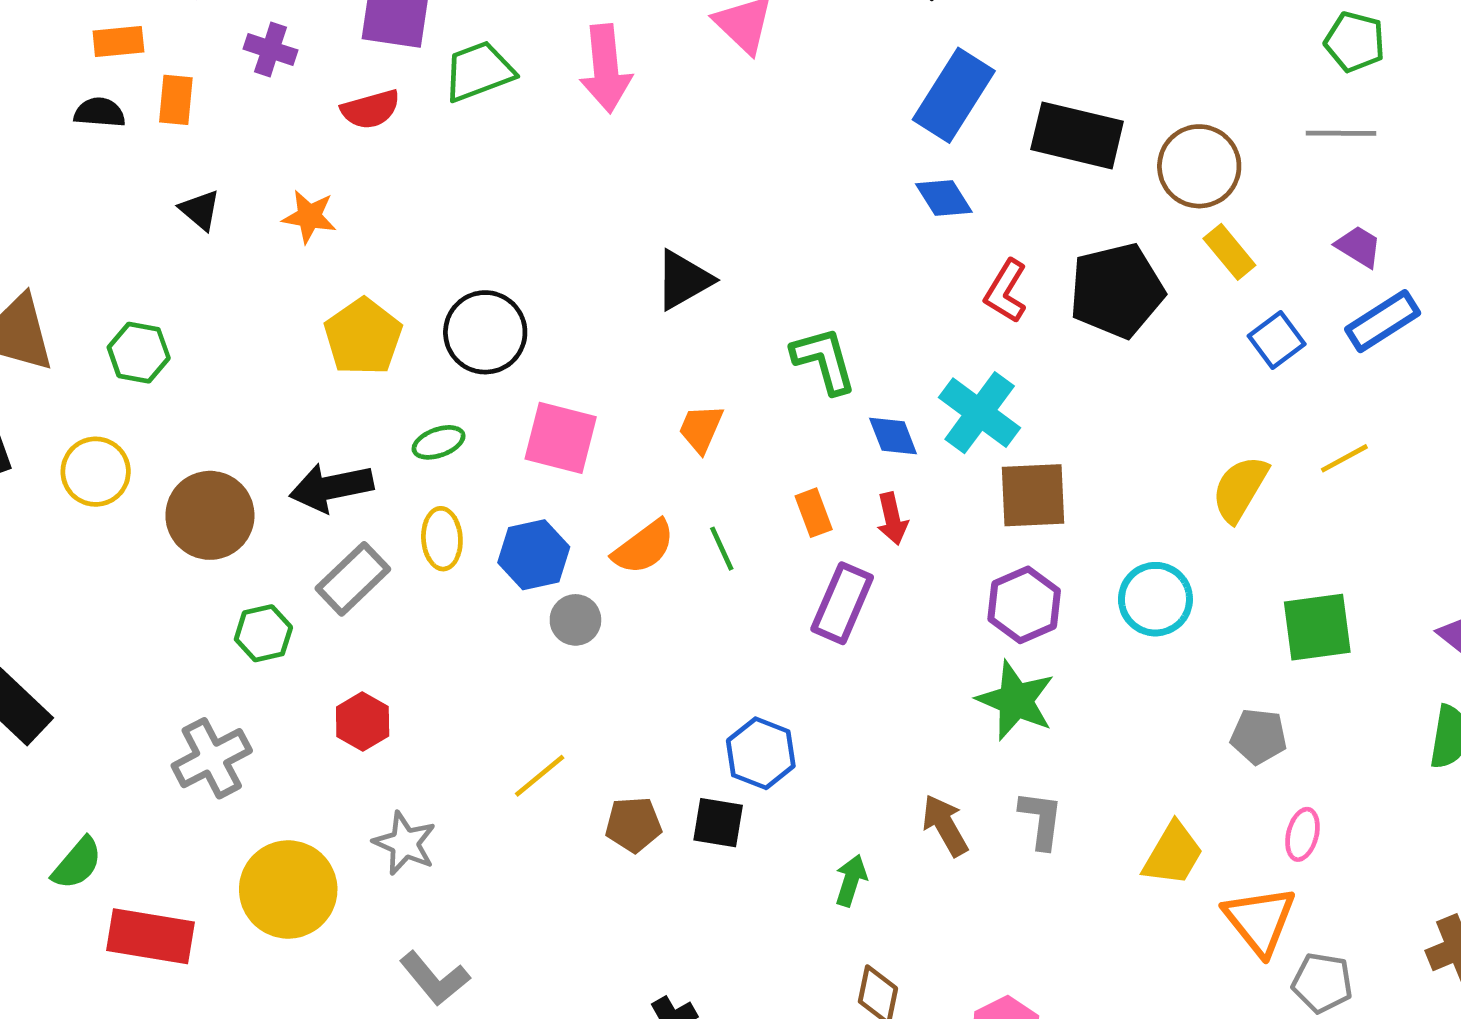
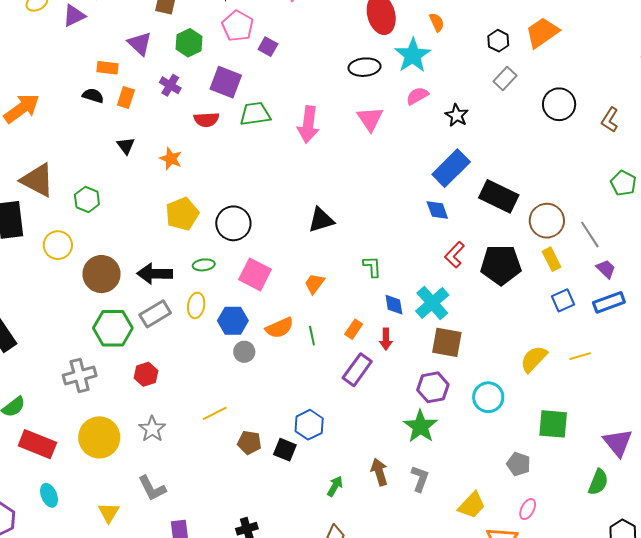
gray line: (1341, 133) -> (590, 234), moved, turned 44
green L-shape: (824, 360) -> (372, 267), size x0.7
orange rectangle: (814, 513) -> (354, 329), turned 42
green hexagon: (263, 633) -> (113, 328), size x1.6

